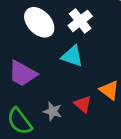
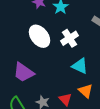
cyan triangle: (72, 56) -> (80, 66), moved

